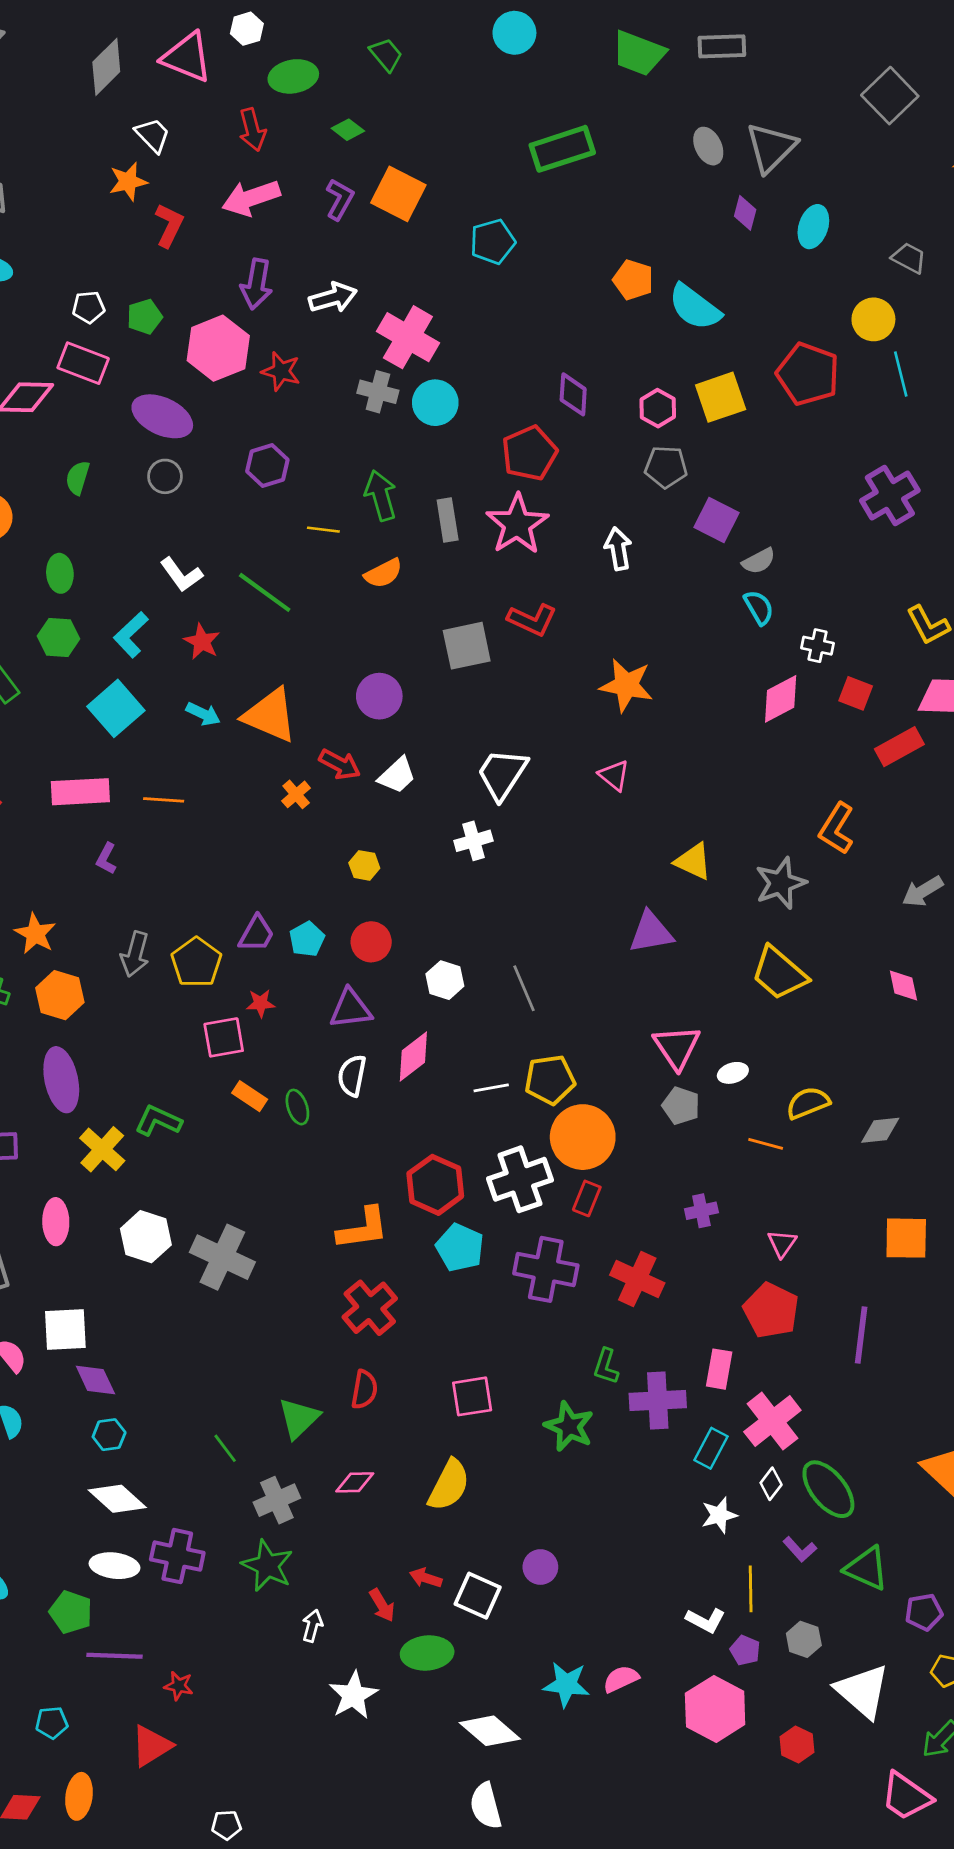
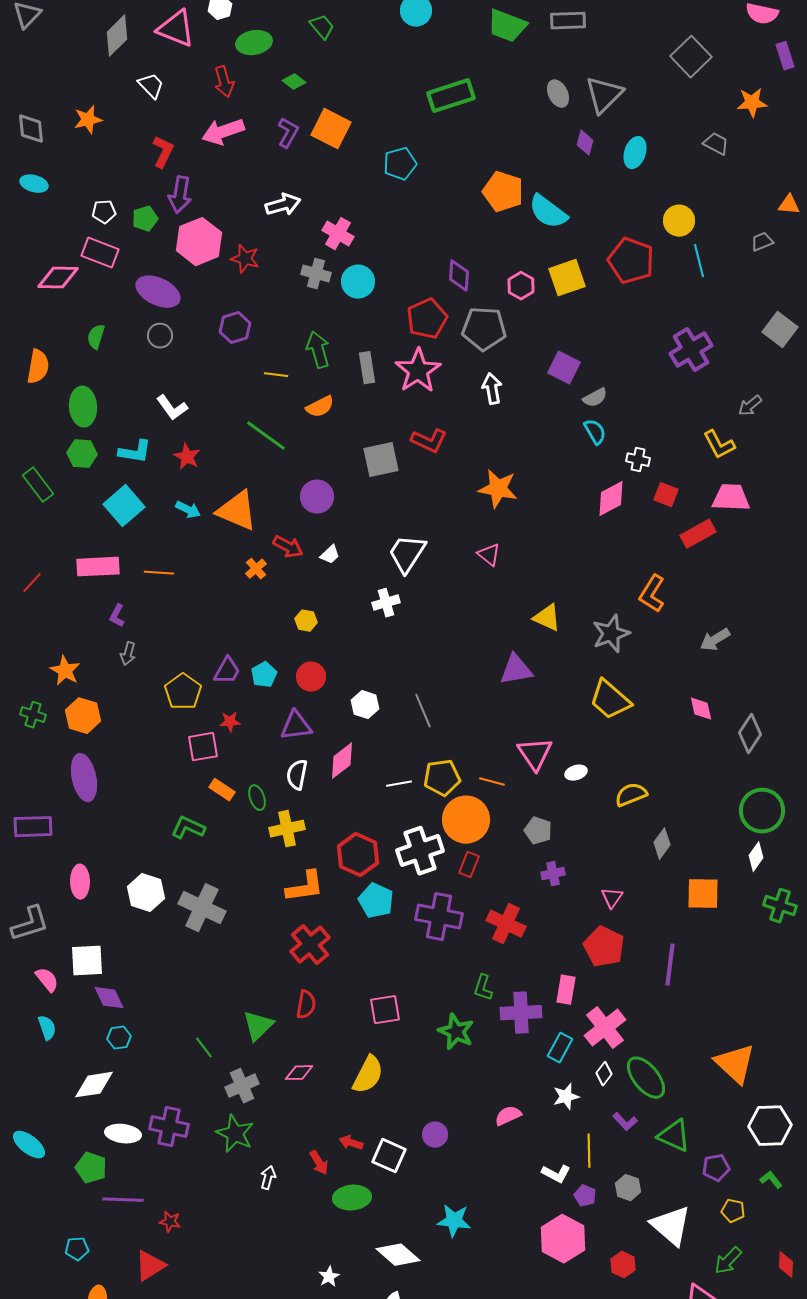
orange star: (128, 182) -> (88, 120), moved
gray trapezoid: (909, 258) -> (716, 144), moved
orange pentagon: (633, 280) -> (503, 192), size x1.4
purple arrow: (256, 284) -> (180, 195), moved
pink cross: (408, 337) -> (338, 234), size x0.7
gray pentagon: (666, 467) -> (484, 329), moved, size x1.4
green ellipse: (60, 573) -> (83, 407), size x1.4
green line: (265, 592) -> (266, 436), moved
cyan L-shape: (131, 635) -> (135, 452), turned -128
white trapezoid: (397, 775) -> (330, 555), size x0.7
gray arrow: (135, 954) -> (128, 654), moved, size x0.7
gray pentagon: (681, 1106) -> (538, 831), moved
green L-shape: (158, 1121) -> (188, 828), moved
gray diamond: (880, 1130) -> (662, 844), moved, turned -48
orange line: (766, 1144) -> (492, 782), moved
yellow cross: (102, 1149) -> (287, 829), moved, turned 36
white diamond: (117, 1499) -> (94, 1085), moved, turned -51
pink semicircle: (621, 1679) -> (508, 1116), moved
white star: (353, 1695) -> (329, 1277), moved, size x0.6

